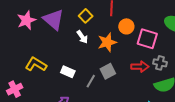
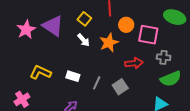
red arrow: (140, 67) -> (134, 63), moved
gray square: (108, 71) -> (120, 87), moved

